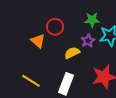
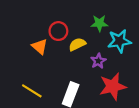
purple star: (88, 41) -> (98, 61), moved
yellow semicircle: (72, 53) -> (77, 44), moved

